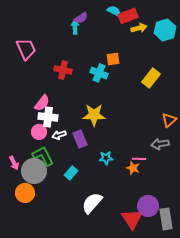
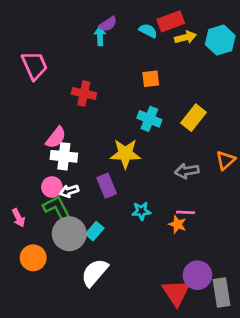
cyan semicircle: (114, 11) -> (148, 31), moved
cyan cross: (99, 73) -> (149, 119), moved
yellow rectangle: (151, 78) -> (193, 118), moved
pink circle: (39, 132) -> (52, 187), moved
white arrow: (59, 135) -> (69, 191), moved
gray arrow: (160, 144) -> (187, 171), moved
gray circle: (34, 171) -> (69, 234), moved
white semicircle: (92, 203) -> (95, 273), moved

